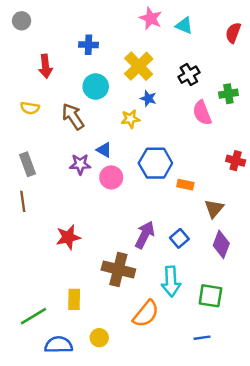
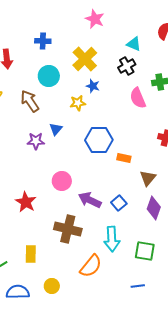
cyan triangle: (184, 26) -> (134, 44), moved
blue triangle: (104, 150) -> (56, 129), turned 40
pink circle: (111, 177) -> (62, 181), moved
purple arrow: (145, 235) -> (90, 200), turned -90
red star: (68, 237) -> (26, 202), turned -30

